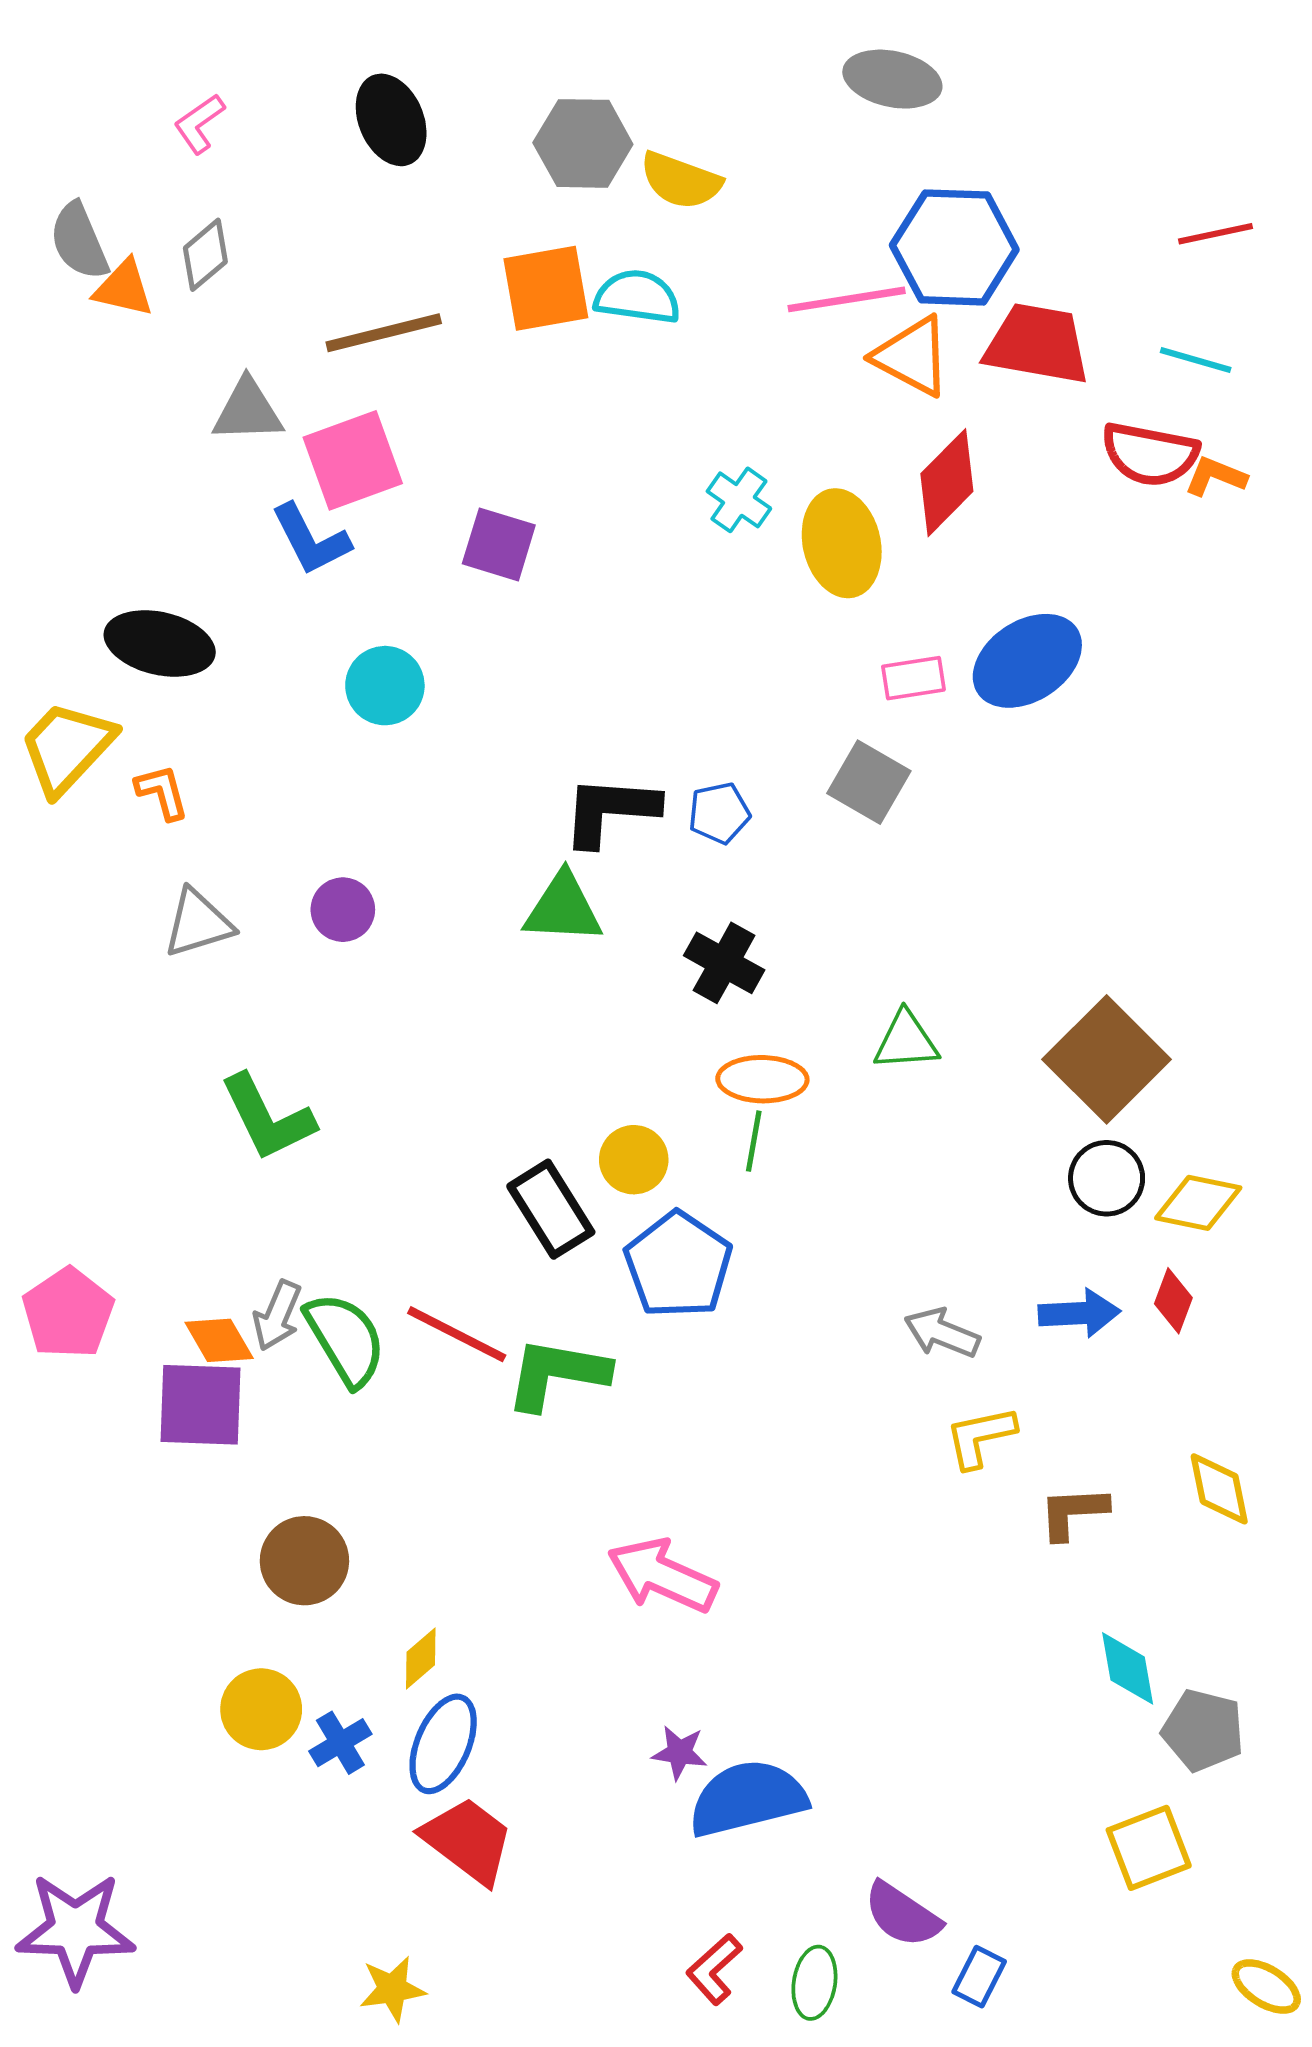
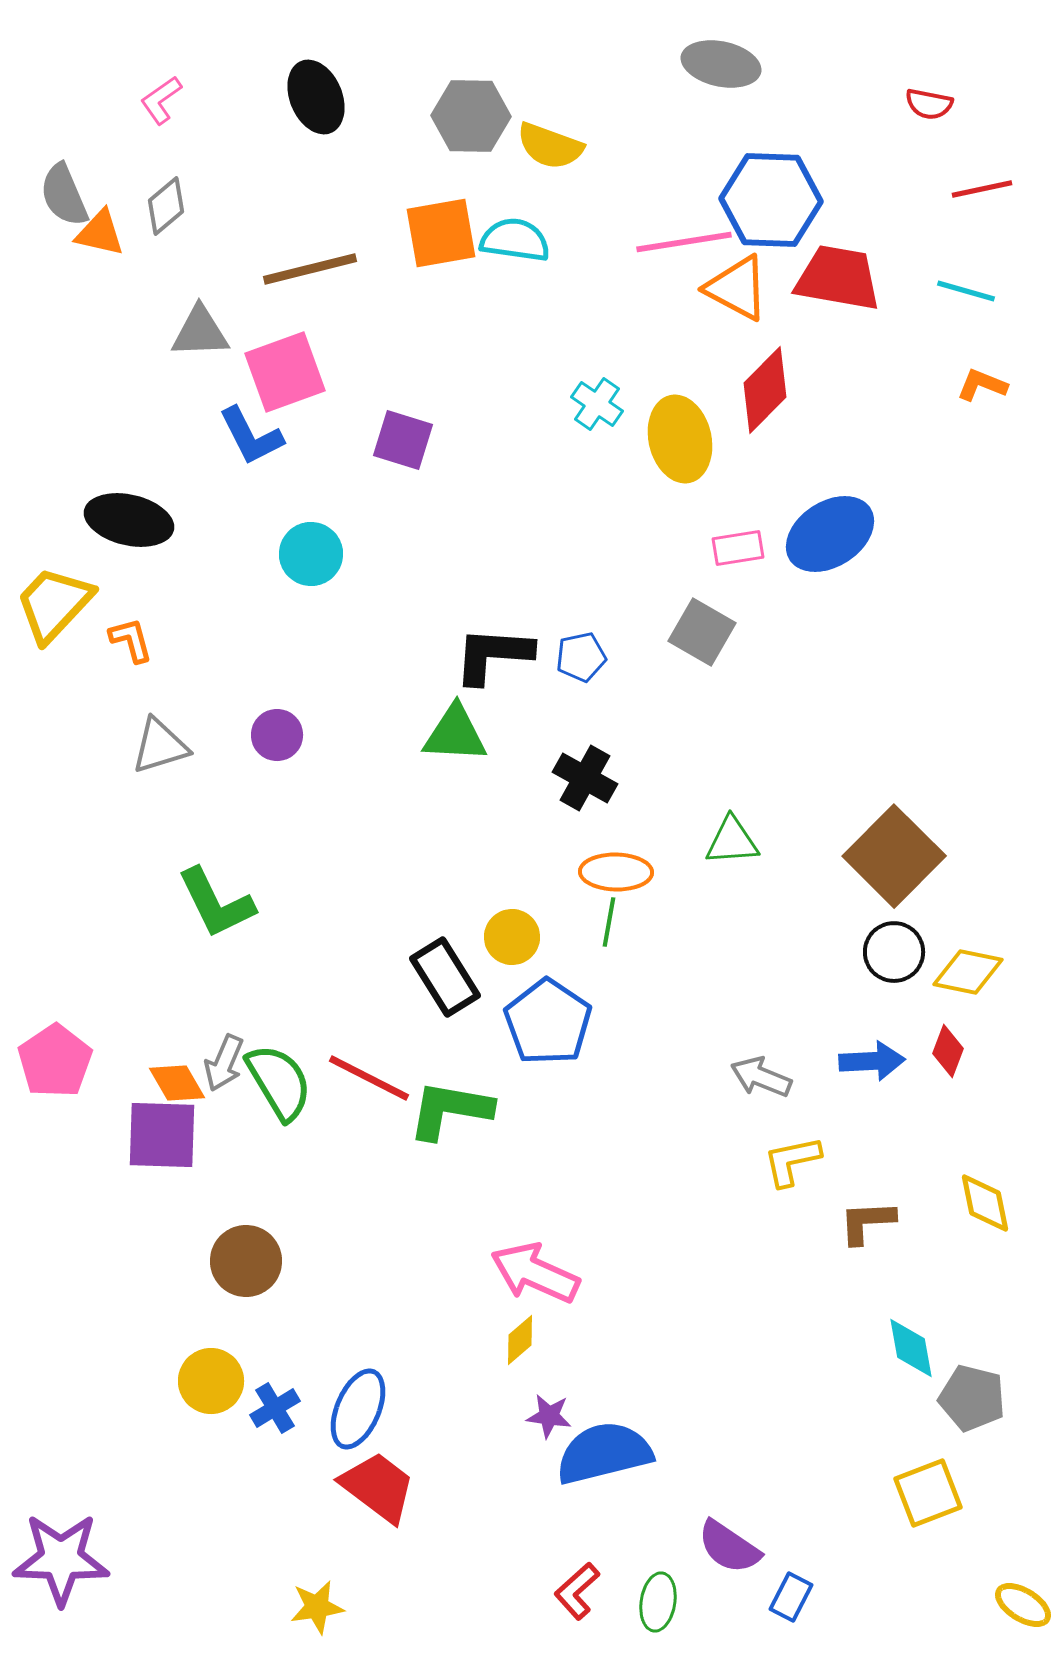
red semicircle: (1150, 454) -> (929, 104), moved, size x0.6
yellow diamond: (421, 1658) -> (520, 1340), moved

